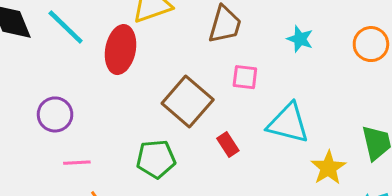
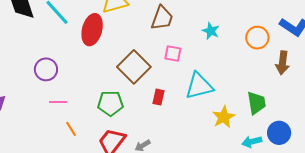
cyan triangle: (288, 123) -> (199, 86), turned -32
red rectangle: (228, 144) -> (158, 97), turned 42

